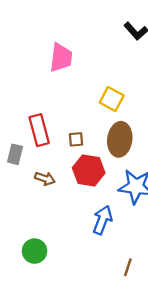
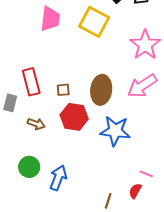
yellow square: (112, 99) -> (94, 22), moved, size x1.4
blue arrow: (102, 220) -> (58, 178), moved
green circle: (35, 251) -> (29, 167), moved

